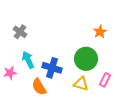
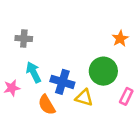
gray cross: (20, 32) -> (24, 39), turned -32
yellow triangle: (81, 84) -> (84, 98), moved

